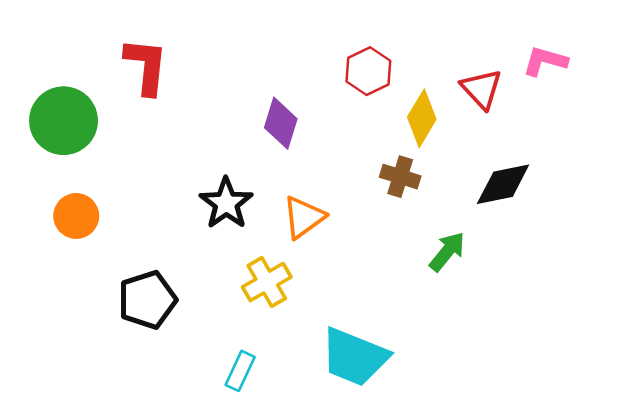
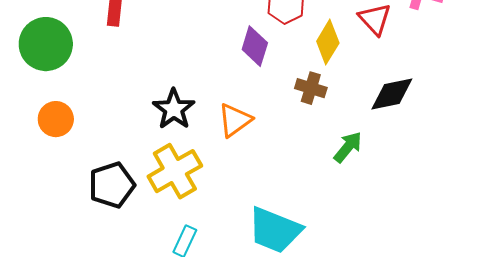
purple diamond: (281, 123) -> (255, 46), moved
yellow cross: (267, 282) -> (175, 171), moved, size x1.4

